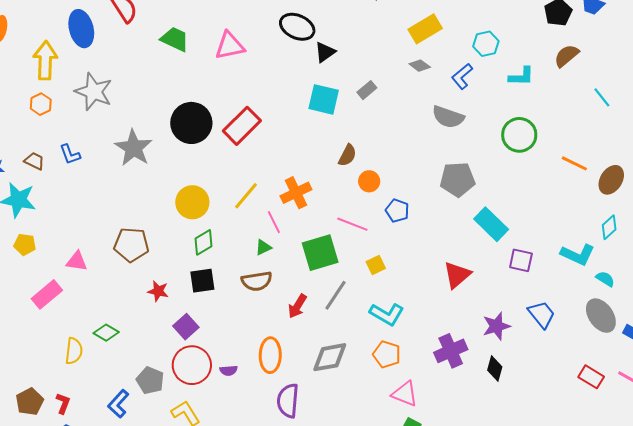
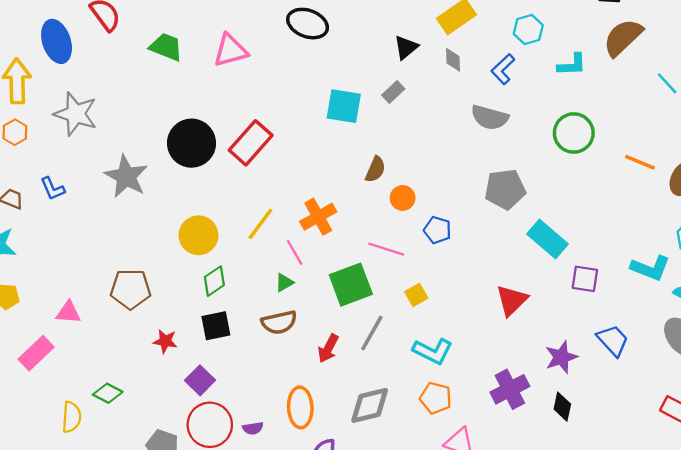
black triangle: (325, 52) -> (406, 47), moved
brown semicircle: (566, 56) -> (623, 37), size x1.4
gray diamond: (420, 66) -> (453, 60), turned 55

